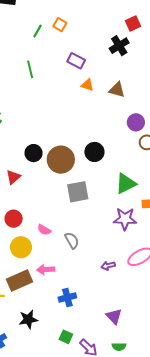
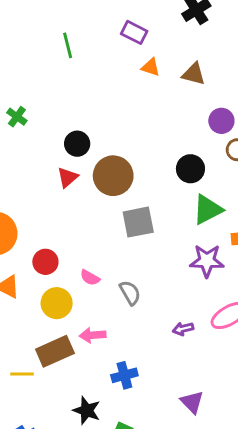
black circle: (94, 152) -> (190, 169), moved
black circle: (34, 153) -> (77, 144), moved
red triangle: (13, 177) -> (67, 177), moved
black star: (28, 319) -> (87, 410), moved, turned 30

